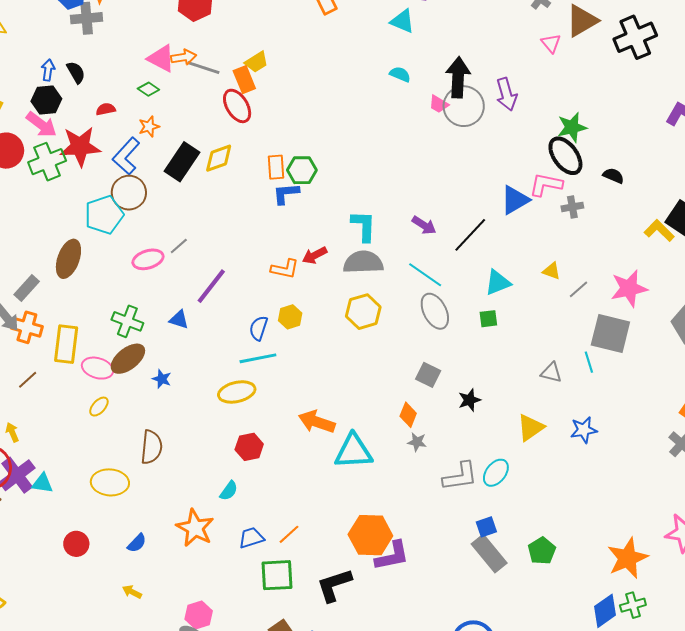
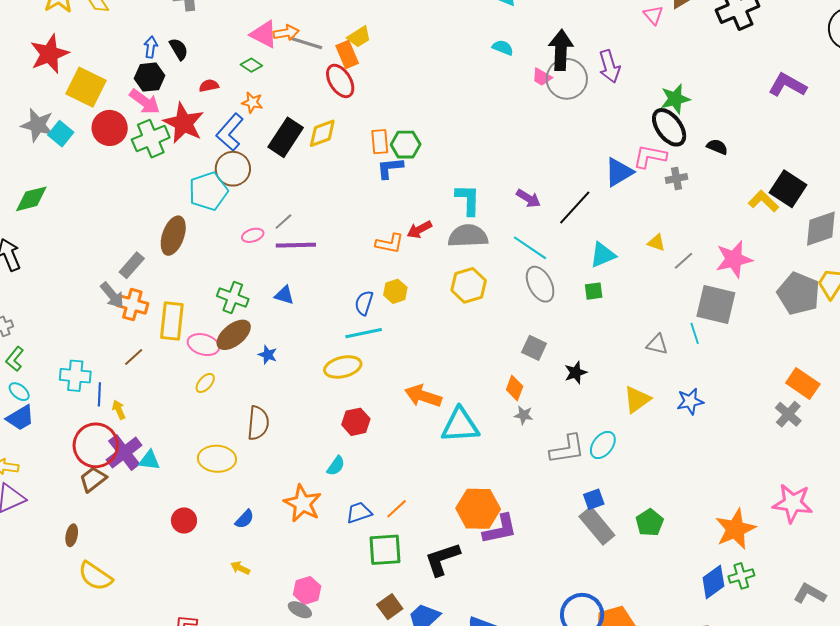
orange star: (149, 127) -> (252, 102), turned 30
red star: (80, 146) -> (184, 123), turned 30
pink ellipse: (148, 259) -> (253, 235), size x0.7
purple line: (211, 286) -> (296, 245), moved, turned 51

